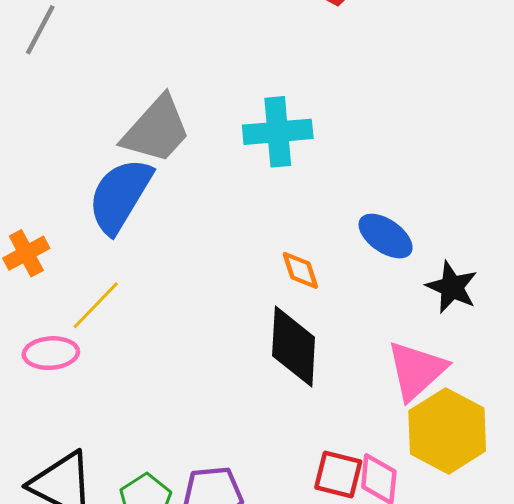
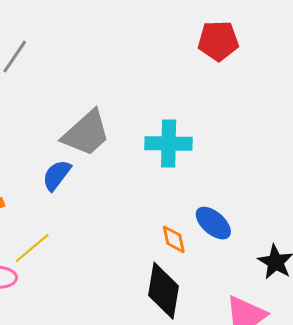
blue semicircle: (120, 196) -> (57, 175), size x0.6
blue ellipse: (386, 236) -> (213, 223), moved

